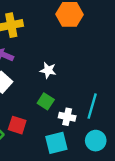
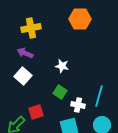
red square: (17, 125) -> (36, 112), turned -35

